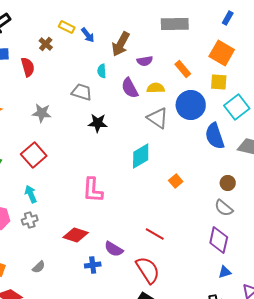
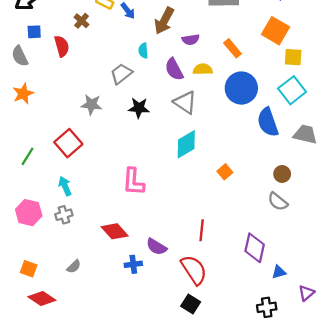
yellow square: (219, 82) -> (293, 57), moved
gray trapezoid: (82, 92) -> (121, 74), turned -55
gray star: (42, 113) -> (91, 105), moved
gray triangle: (158, 118) -> (185, 102), moved
red line: (155, 234) -> (202, 230), turned 66
red diamond: (76, 235) -> (115, 231), turned 30
purple diamond: (219, 240) -> (255, 248), moved

